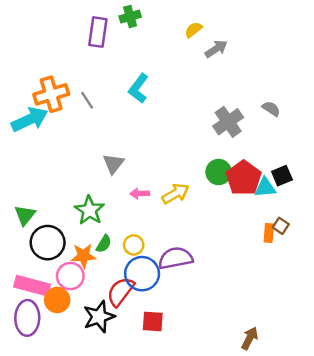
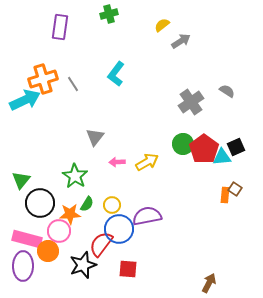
purple rectangle: (98, 32) -> (60, 27), moved

